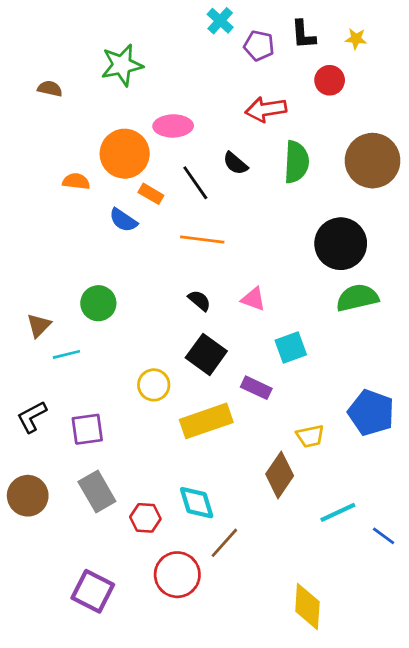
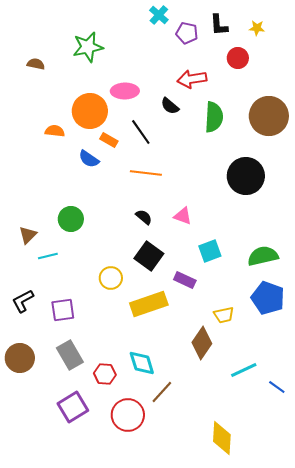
black semicircle: (235, 163) -> (170, 106), moved
green semicircle: (357, 298) -> (263, 256), moved
purple square: (93, 591) -> (73, 407), moved, turned 32

